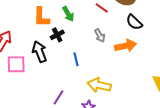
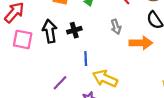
black cross: (57, 35) -> (74, 30), moved
blue line: (76, 59) -> (86, 58), moved

